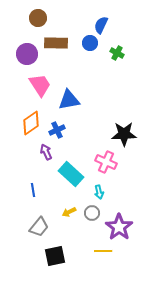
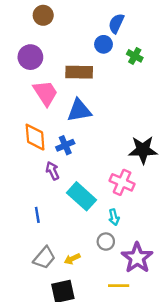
brown rectangle: (56, 43) -> (79, 72), moved
orange diamond: (31, 123) -> (35, 137), turned -60
yellow arrow: (69, 212) -> (72, 259), moved

